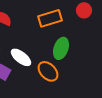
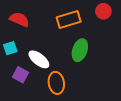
orange ellipse: (48, 71) -> (56, 83), moved, turned 35

